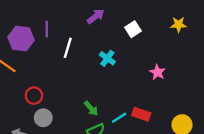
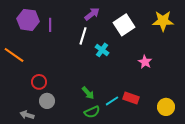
yellow star: (179, 24) -> (163, 21), size x1.5
white square: (133, 29) -> (124, 25), size x1.5
purple hexagon: (21, 38) -> (28, 20), moved
white line: (68, 48) -> (83, 36), moved

